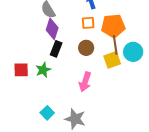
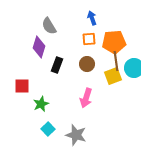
purple diamond: (52, 29) -> (39, 47), moved
green star: (43, 70) -> (41, 104), moved

